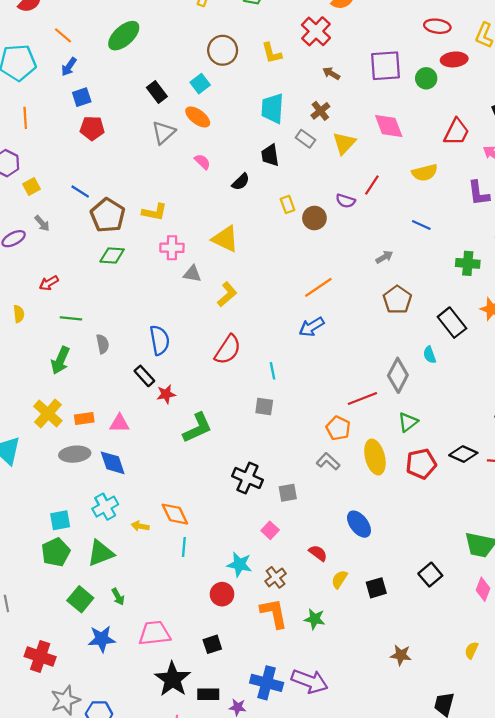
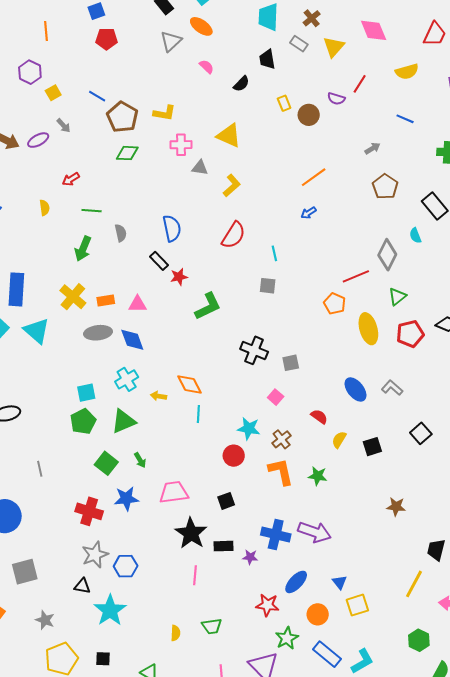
blue arrow: (312, 327) -> (309, 213), size x0.7
gray L-shape: (328, 461) -> (392, 388), moved
red cross: (40, 657) -> (89, 511), moved

